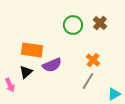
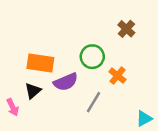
green circle: (73, 25) -> (92, 57), moved
gray line: (88, 81) -> (94, 102), moved

